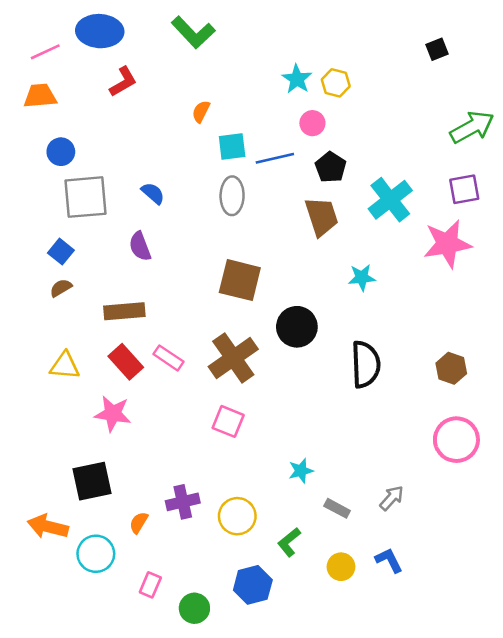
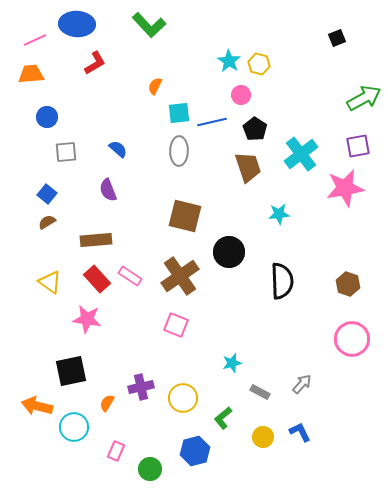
gray square: (85, 197) -> (66, 152), size x0.6
yellow triangle: (65, 366) -> (50, 282), turned 30

